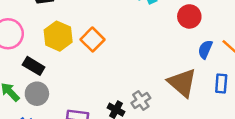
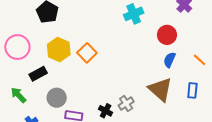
blue semicircle: (205, 49) -> (170, 60), moved
black rectangle: (34, 66) -> (38, 74), turned -60
gray circle: (37, 94) -> (57, 98), moved

